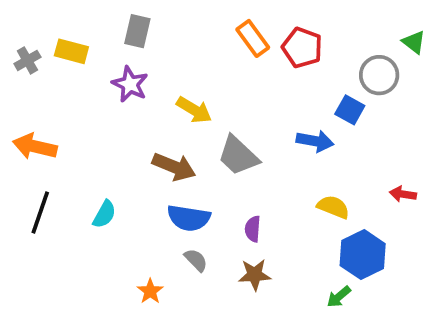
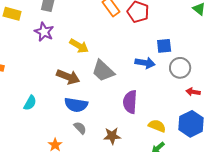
gray circle: (379, 75) -> (180, 68), moved
blue square: (350, 110) -> (164, 46), turned -35
yellow semicircle: (333, 207) -> (157, 126), moved
purple semicircle: (253, 229) -> (130, 102), moved, size x1.6
blue hexagon: (363, 255) -> (191, 124), moved

